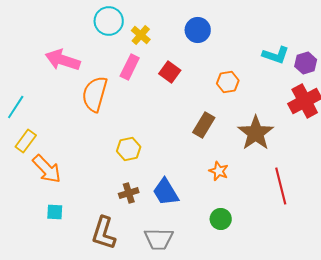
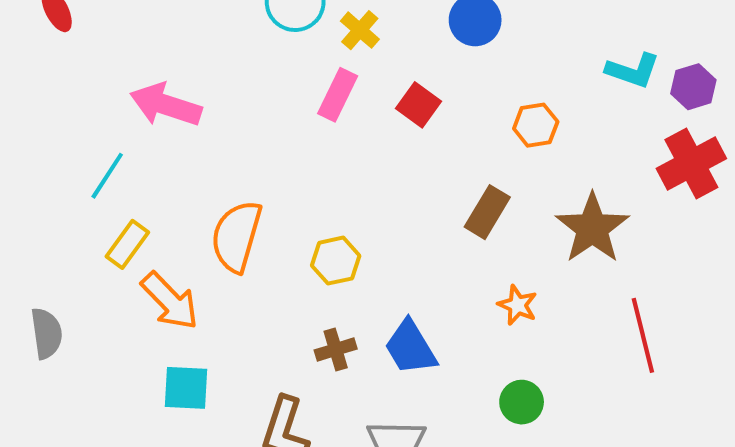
pink arrow: (63, 60) -> (166, 105), moved
orange semicircle: (95, 94) -> (237, 236), moved
cyan square: (55, 212) -> (186, 388), size x1.4

